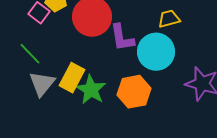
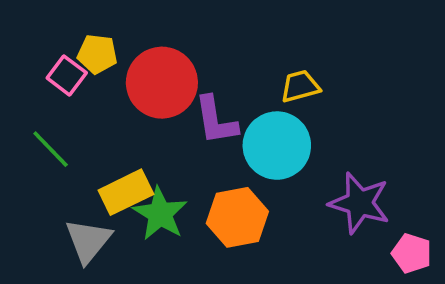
yellow rectangle: (72, 78) -> (126, 192), turned 36
gray triangle: (42, 84) -> (88, 241), moved

